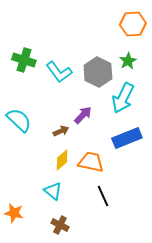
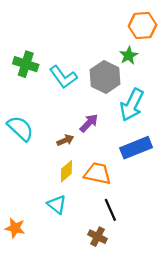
green star: (128, 61) -> (129, 56), moved
brown cross: (60, 225) -> (98, 237), moved

